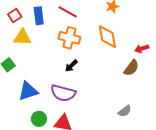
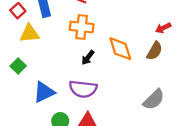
orange diamond: (107, 37) -> (120, 49), moved
gray semicircle: (125, 111) -> (154, 100), size x1.5

